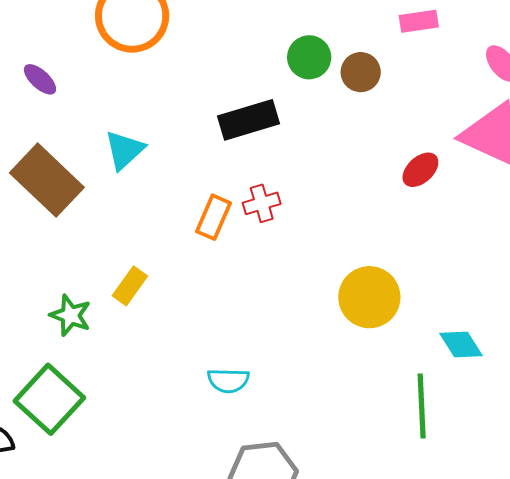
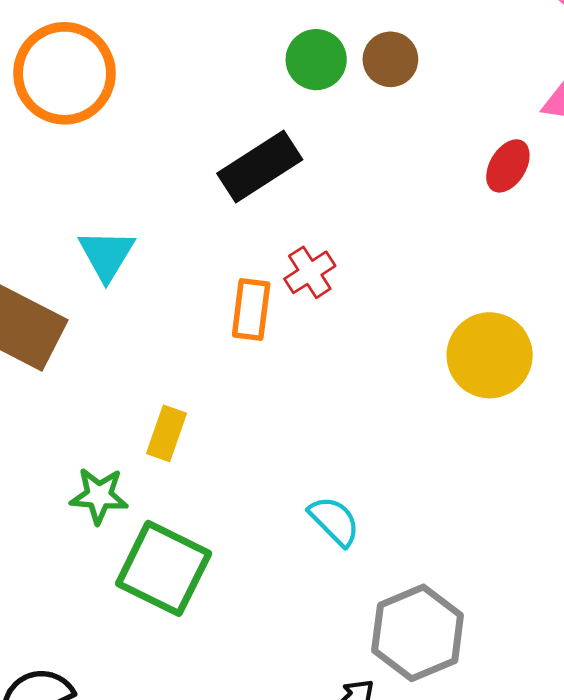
cyan semicircle: (228, 380) -> (334, 521), turned -120
green square: (49, 399) -> (164, 568), moved

